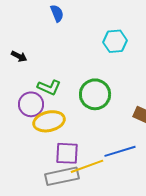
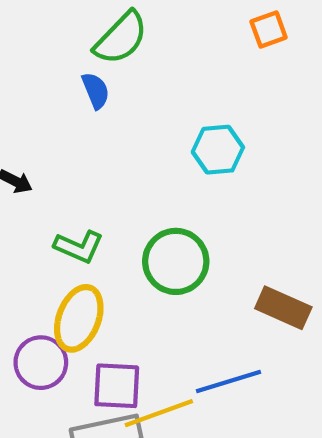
purple circle: (31, 104) -> (41, 363), moved
yellow ellipse: (49, 121) -> (79, 318), turned -56

